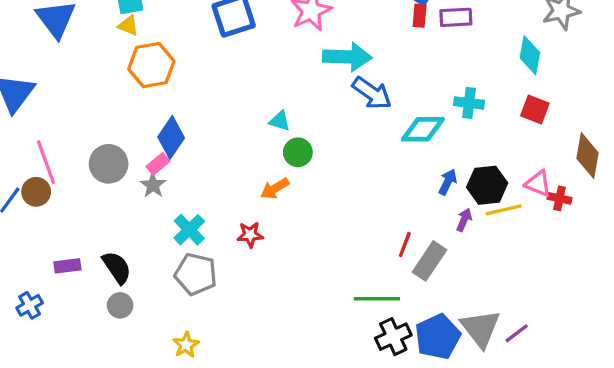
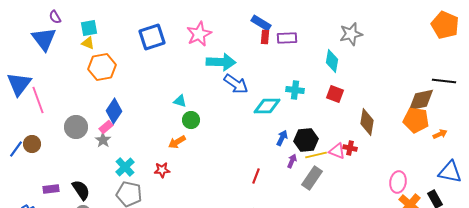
pink line: (46, 162) -> (38, 100), moved
pink triangle: (538, 184) -> (337, 151), moved
gray rectangle: (429, 261) -> (312, 178), moved

